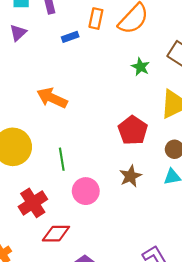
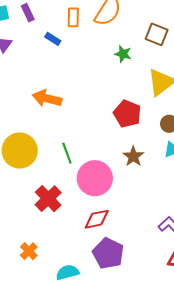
blue rectangle: (70, 37) -> (53, 39), turned 63
pink circle: (86, 191) -> (95, 178), size x1.4
red diamond: (56, 234) -> (97, 219), moved

